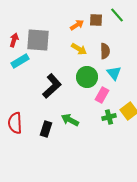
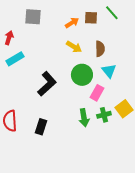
gray square: (38, 40) -> (33, 17), moved, size x0.7
green arrow: (70, 120) -> (84, 118), moved, turned -126

